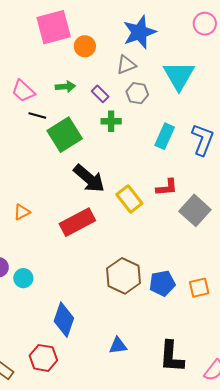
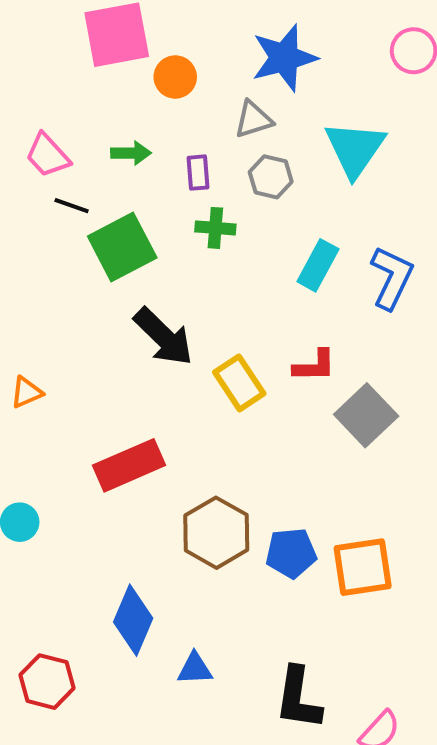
purple rectangle: (100, 94) -> (198, 173), turned 36
red rectangle: (77, 222) -> (129, 465), moved
orange square: (199, 288) -> (363, 567), size x1.5
blue diamond: (64, 320) -> (133, 620), moved

